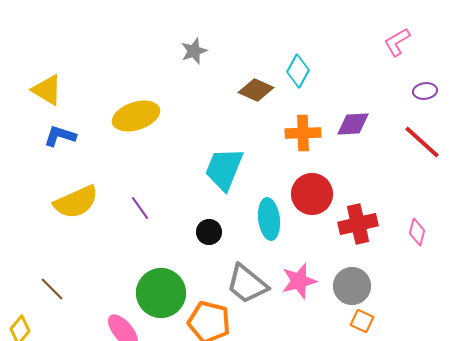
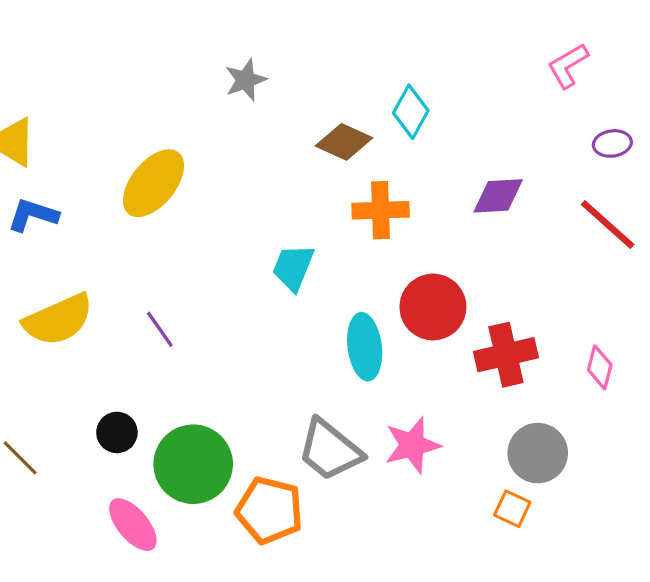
yellow ellipse: (136, 116) -> (153, 183), turned -33
orange cross: (303, 133) -> (381, 210), moved
cyan trapezoid: (224, 169) -> (293, 267), size x0.7
black circle: (209, 232) -> (117, 432), moved
gray circle: (352, 286) -> (538, 453), moved

